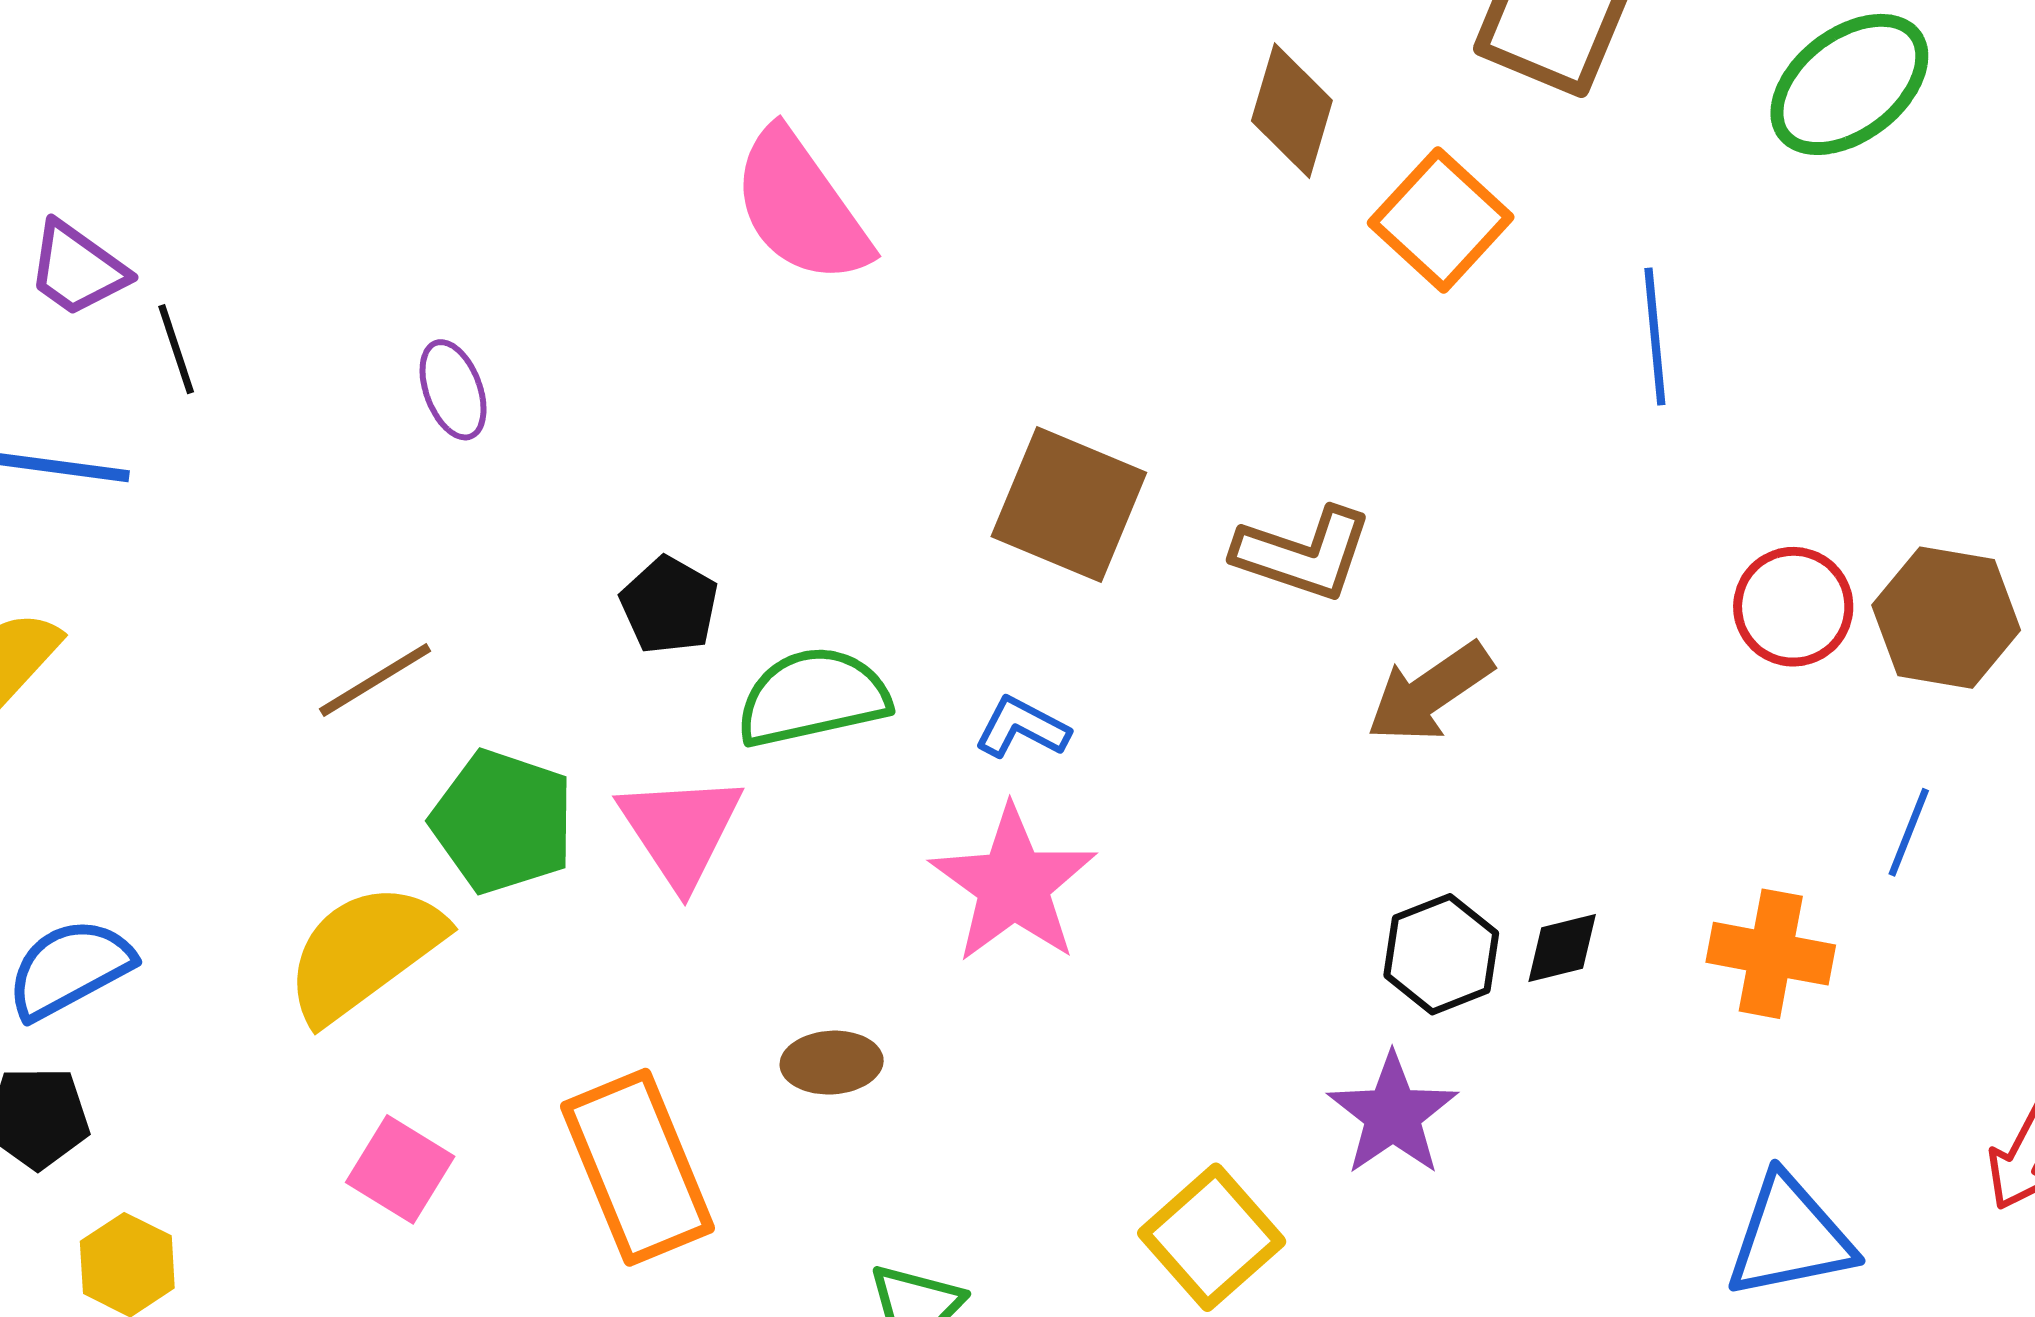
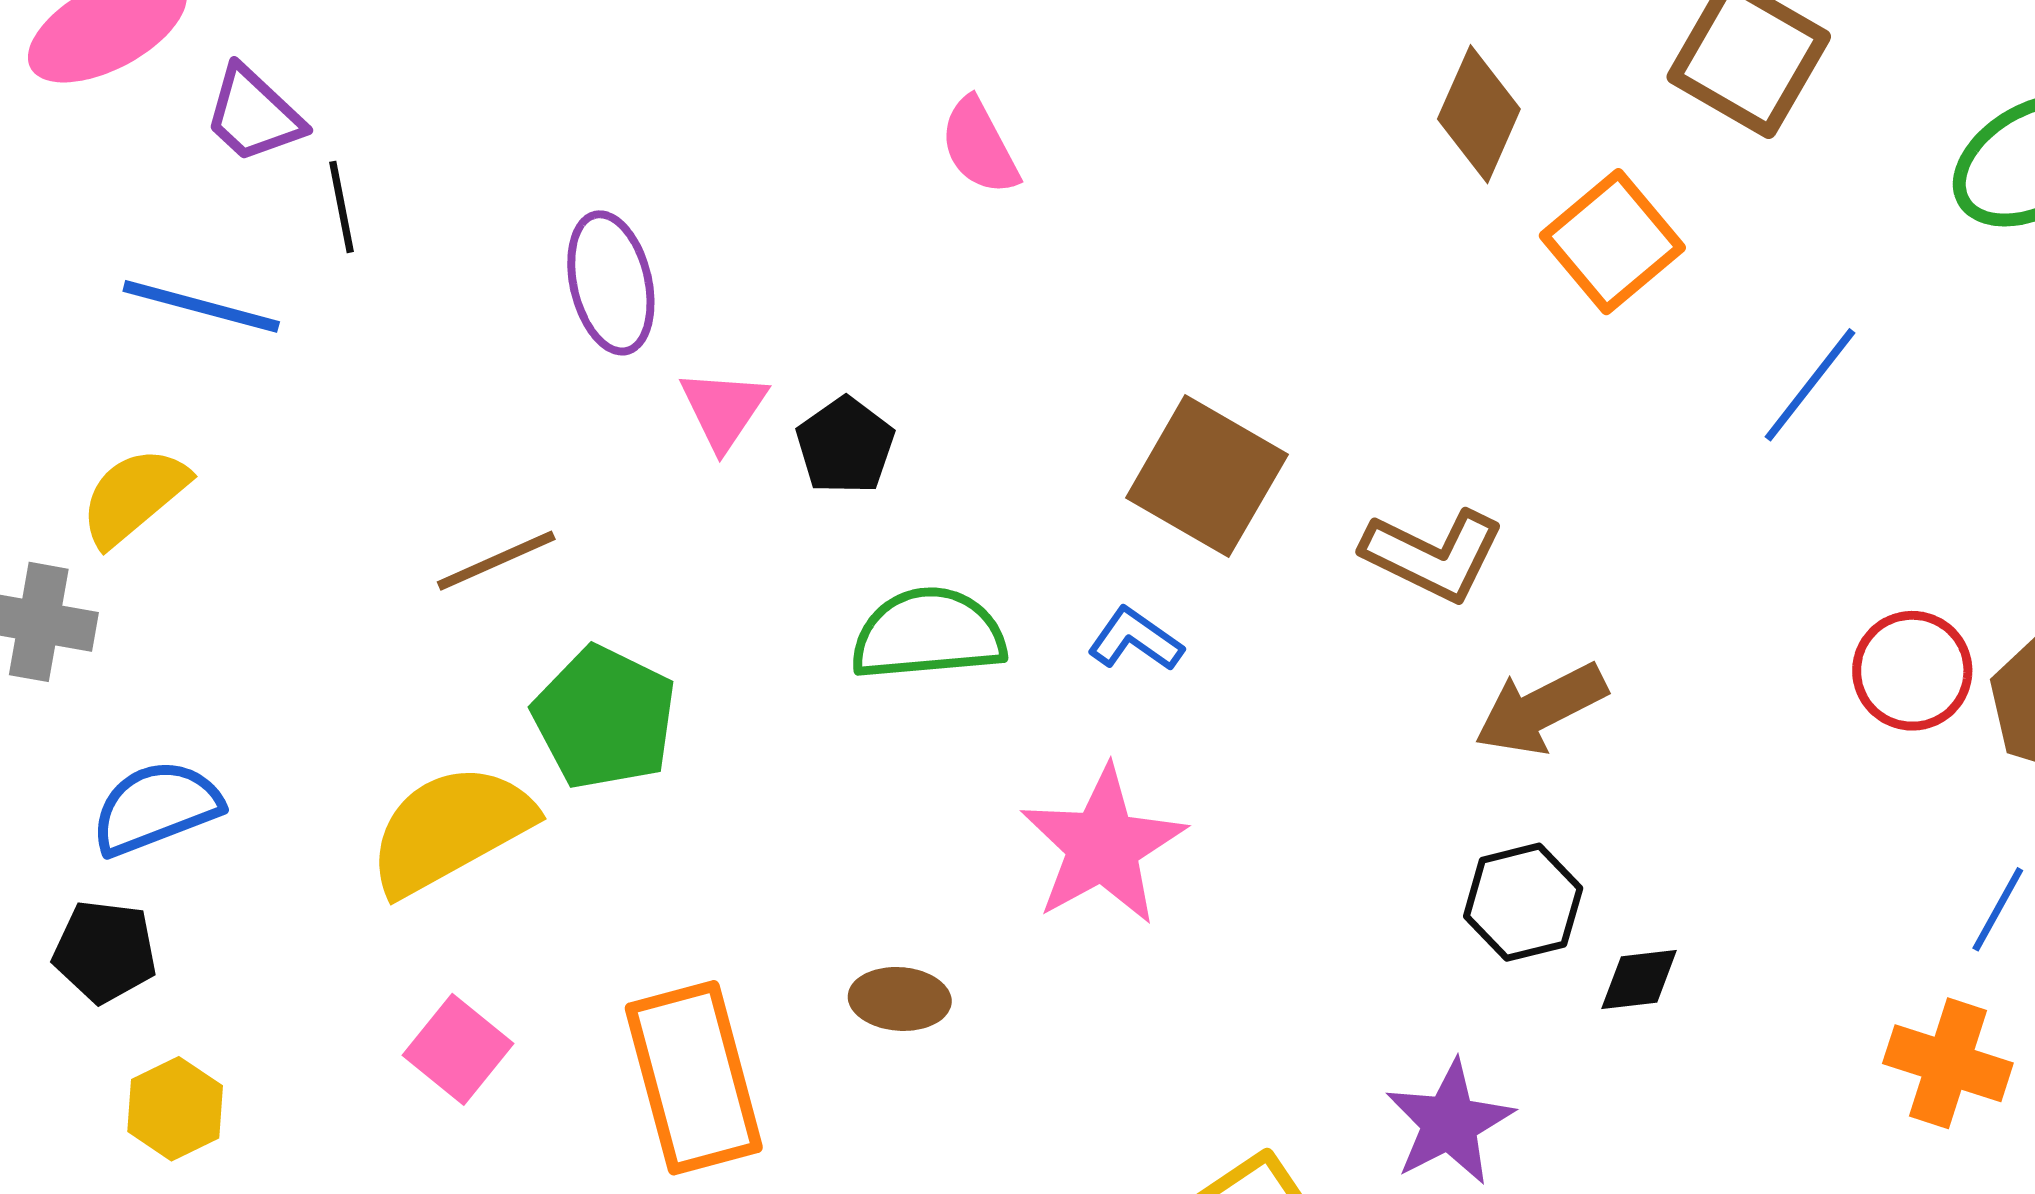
pink semicircle: (801, 207) -> (979, 146), size x0.6
blue line: (1655, 336) -> (1810, 385), turned 36
purple ellipse: (453, 390) -> (611, 283), size x1.4
black pentagon: (669, 605) -> (845, 446), moved
blue L-shape: (1022, 728) -> (1135, 639), moved
pink triangle: (681, 830) -> (723, 409), moved, size x0.7
black hexagon: (1441, 954) -> (1523, 902), moved
orange cross: (1771, 954) -> (1948, 1063), moved

